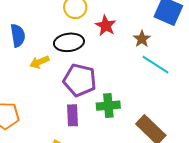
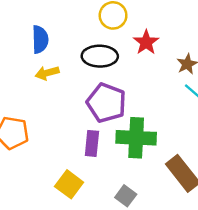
yellow arrow: (39, 62) -> (47, 73), moved
green cross: (108, 106) -> (136, 138), size x1.4

